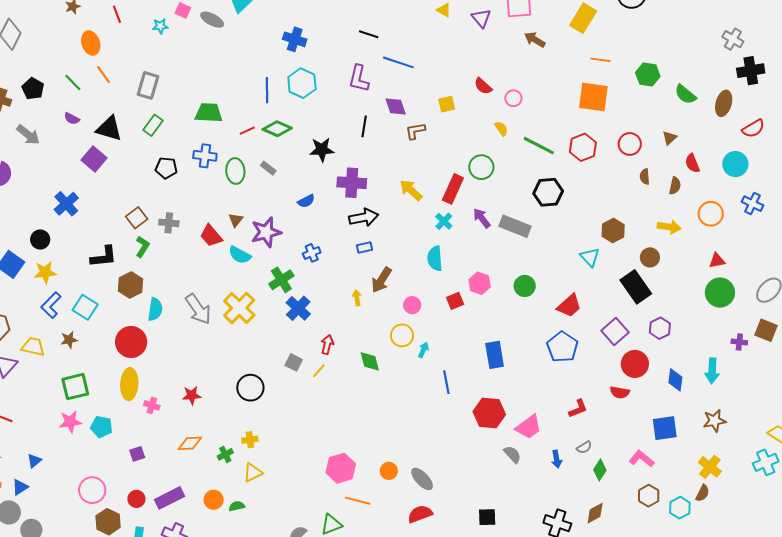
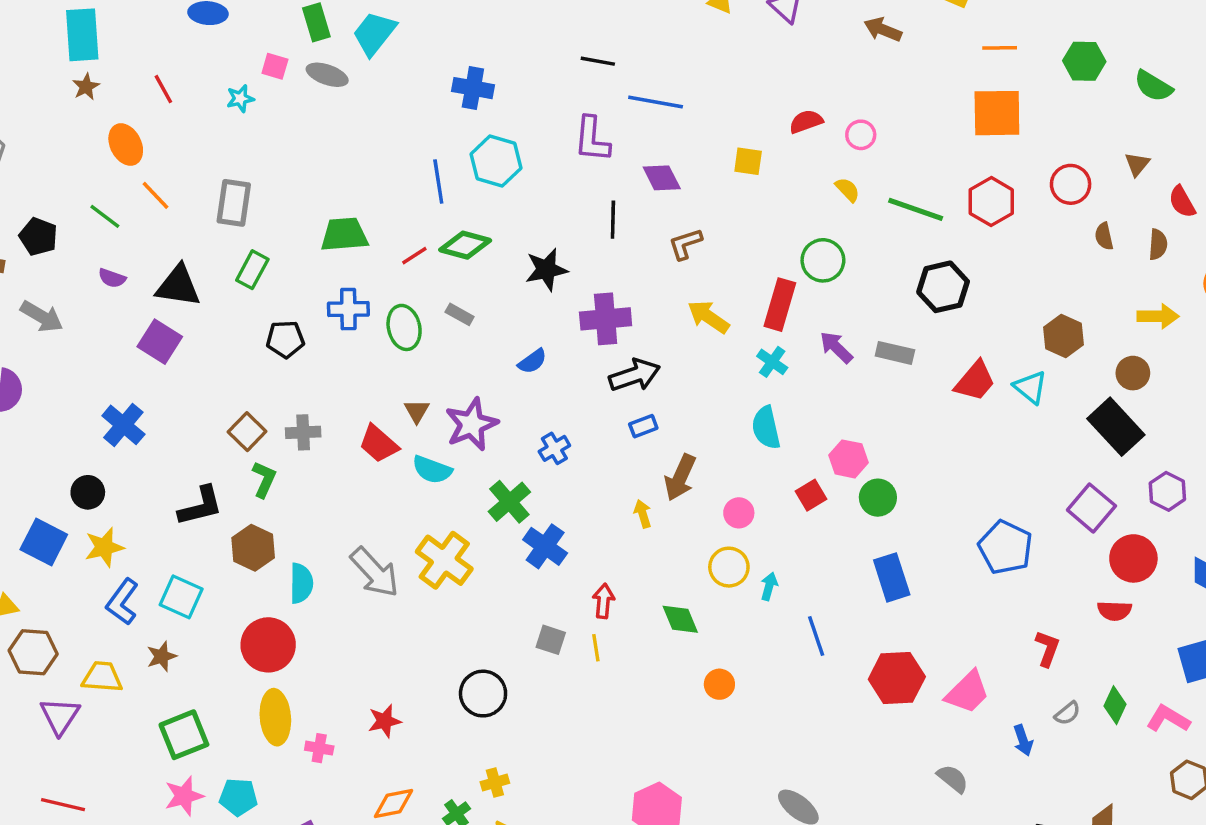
red semicircle: (483, 86) -> (806, 122), turned 126
yellow square: (447, 104) -> (748, 161), turned 30
brown L-shape: (415, 131) -> (685, 244), moved
gray rectangle: (515, 226) -> (895, 353), size x0.7
green circle: (525, 286) -> (878, 498), moved
red trapezoid: (569, 306) -> (975, 381), moved
yellow line: (319, 371) -> (596, 648), turned -42
red L-shape: (578, 409) -> (1047, 649), turned -40
gray semicircle: (512, 454) -> (953, 779), moved
green diamond: (600, 470) -> (1115, 705), moved
orange circle: (389, 471) -> (719, 684), moved

